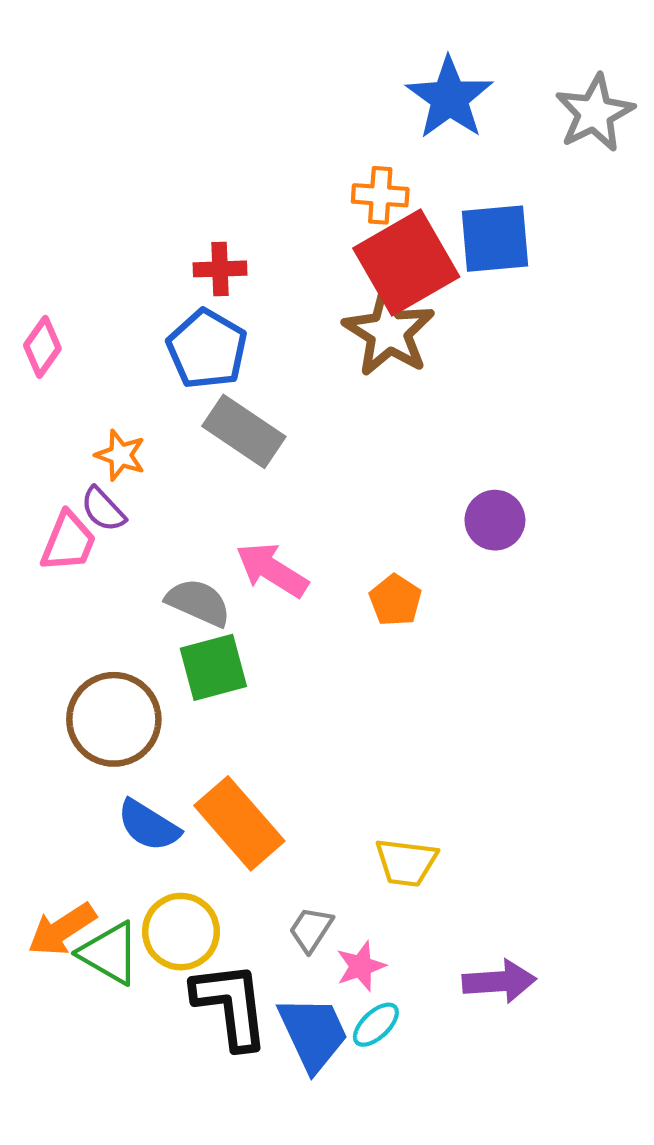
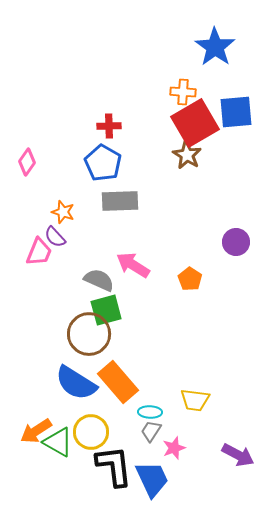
brown star: (389, 332) -> (187, 155), size x0.7
gray rectangle: (244, 431) -> (120, 201), turned -36
brown circle: (114, 719) -> (89, 334), moved
blue semicircle: (149, 825) -> (76, 383), size x1.4
purple arrow: (499, 981) -> (238, 455), turned 32
cyan ellipse: (376, 1025) -> (150, 412), moved, turned 45

